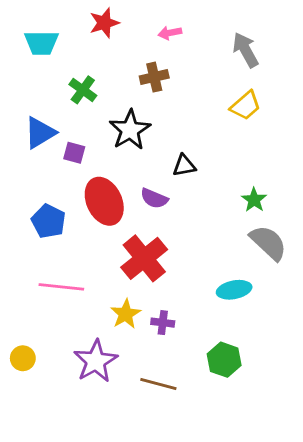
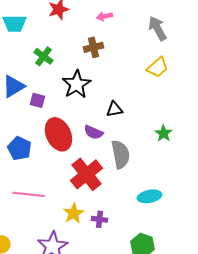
gray semicircle: (268, 243) -> (120, 154), moved, turned 36

